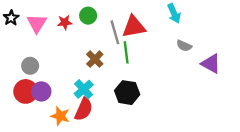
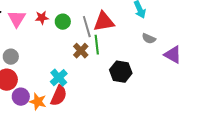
green circle: (88, 16) -> (63, 22), moved
brown cross: (95, 59) -> (81, 51), moved
purple circle: (41, 91) -> (21, 97), moved
black hexagon: (127, 93) -> (121, 72), moved

